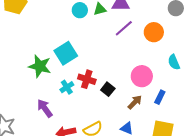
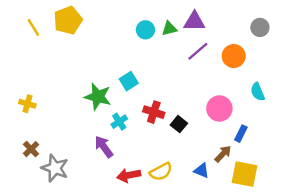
cyan square: (66, 53) -> (129, 81), size x0.7
cyan cross: (67, 87) -> (119, 122), moved
brown arrow: (135, 102) -> (223, 154), moved

